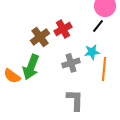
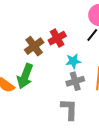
cyan star: (92, 52) -> (73, 61), moved
gray cross: (71, 63) -> (75, 81), moved

